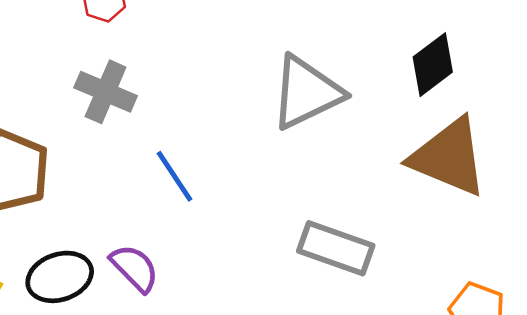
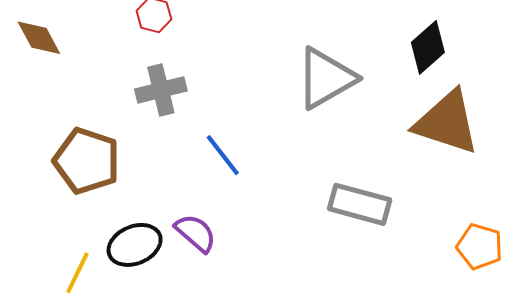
gray cross: (106, 92) -> (161, 90), turned -33

